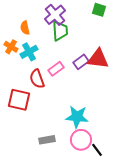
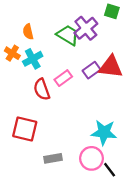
purple cross: (55, 15) -> (86, 28), moved
green trapezoid: (60, 31) -> (68, 35), turned -55
red square: (19, 100) -> (25, 129), moved
cyan star: (77, 117) -> (104, 132), moved

